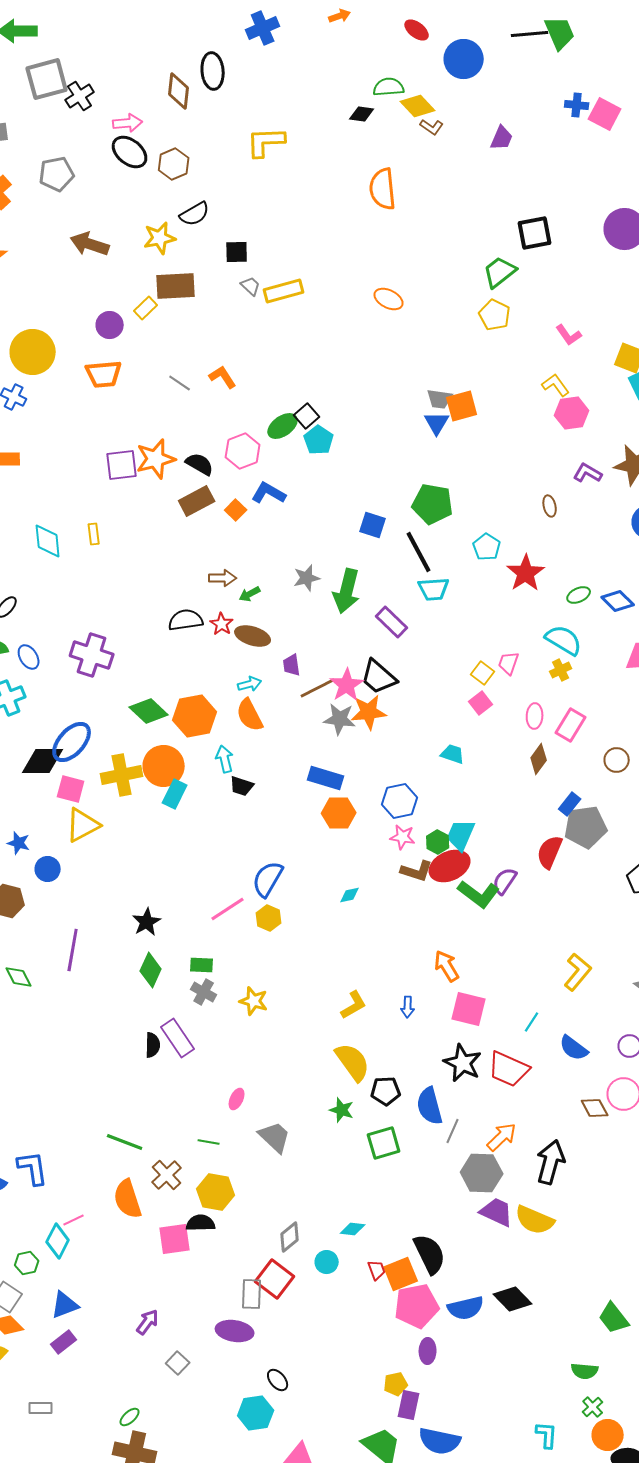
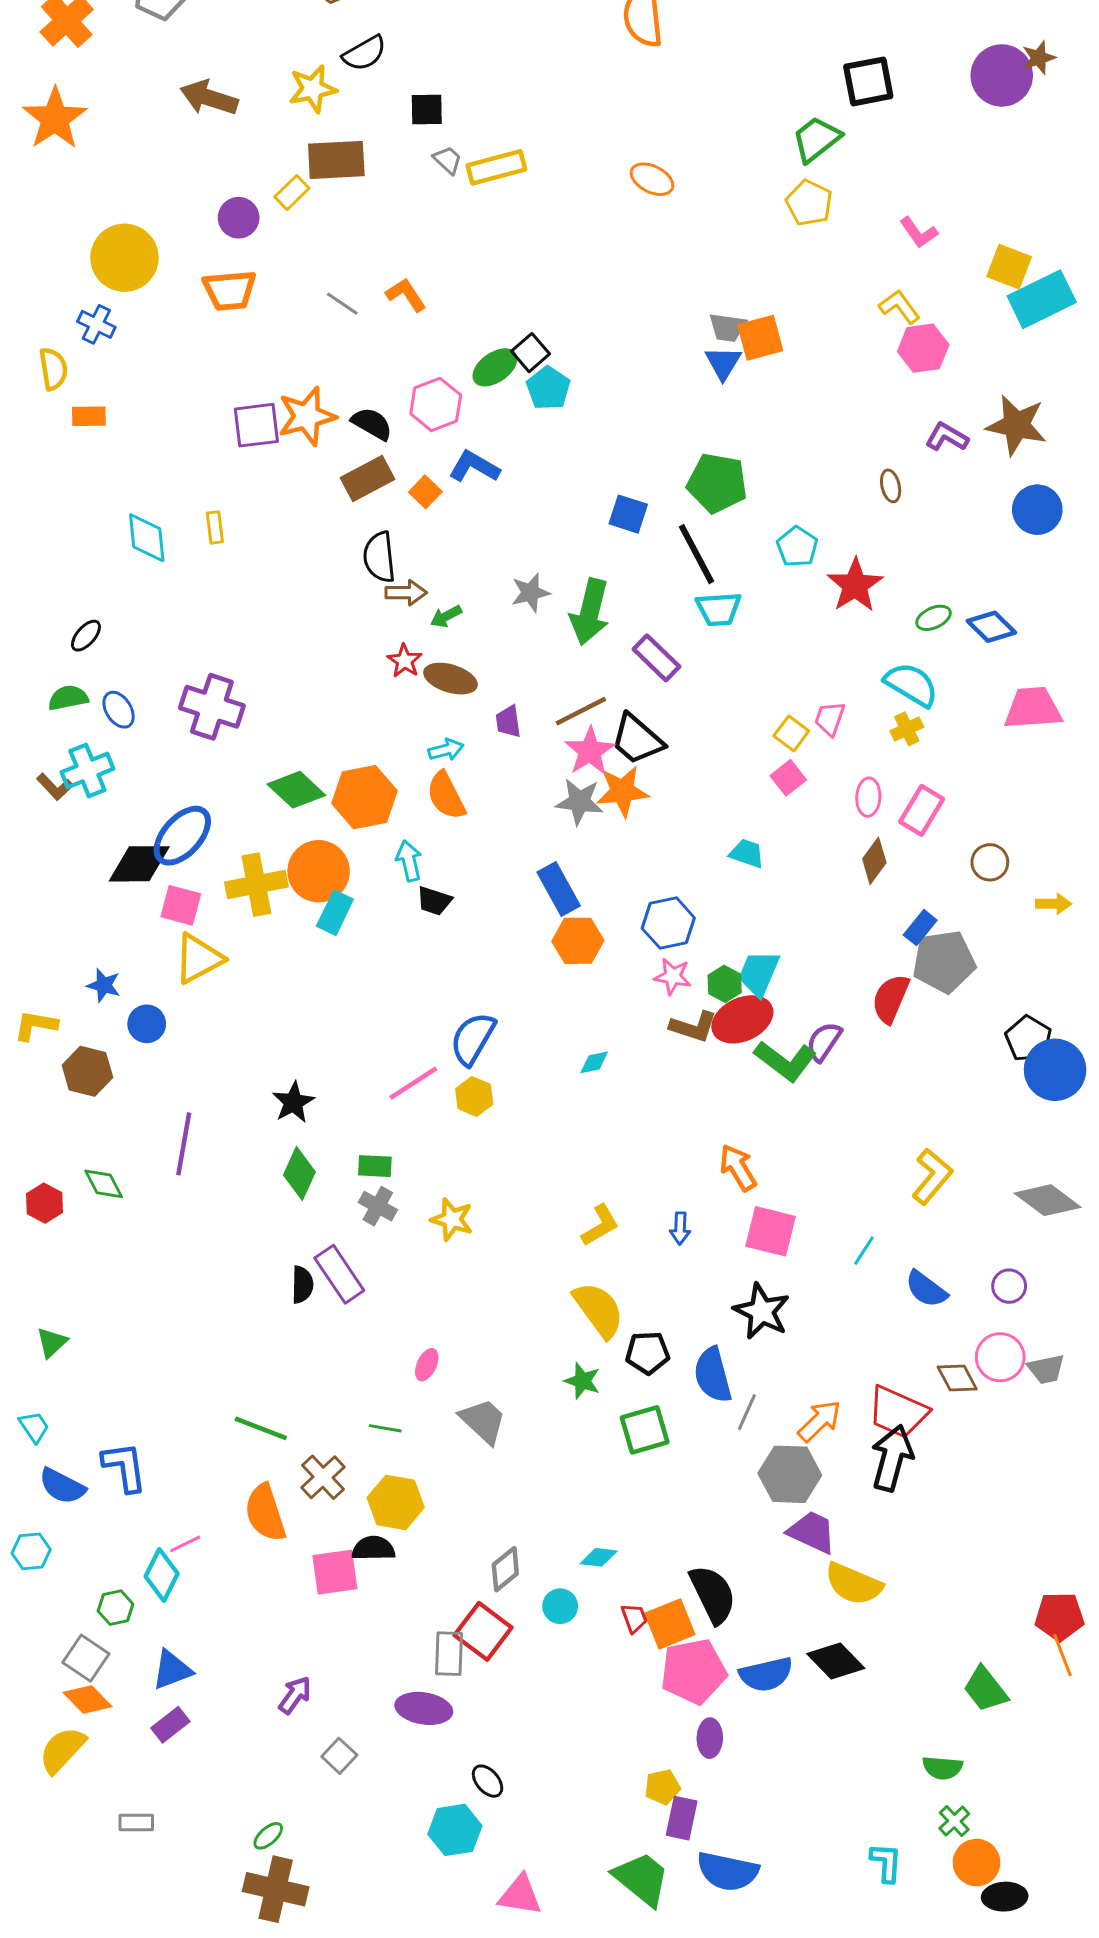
black semicircle: (186, 620) -> (379, 557), moved, turned -88
brown line: (318, 688) -> (581, 711), moved
blue rectangle: (326, 778) -> (559, 889), turned 44
red trapezoid: (509, 1069) -> (898, 1412), moved
yellow semicircle: (535, 1220) -> (854, 1584), moved

